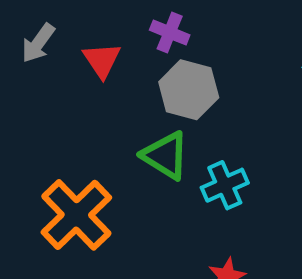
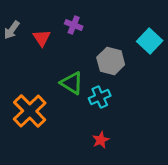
gray hexagon: (189, 90) -> (111, 61), moved

